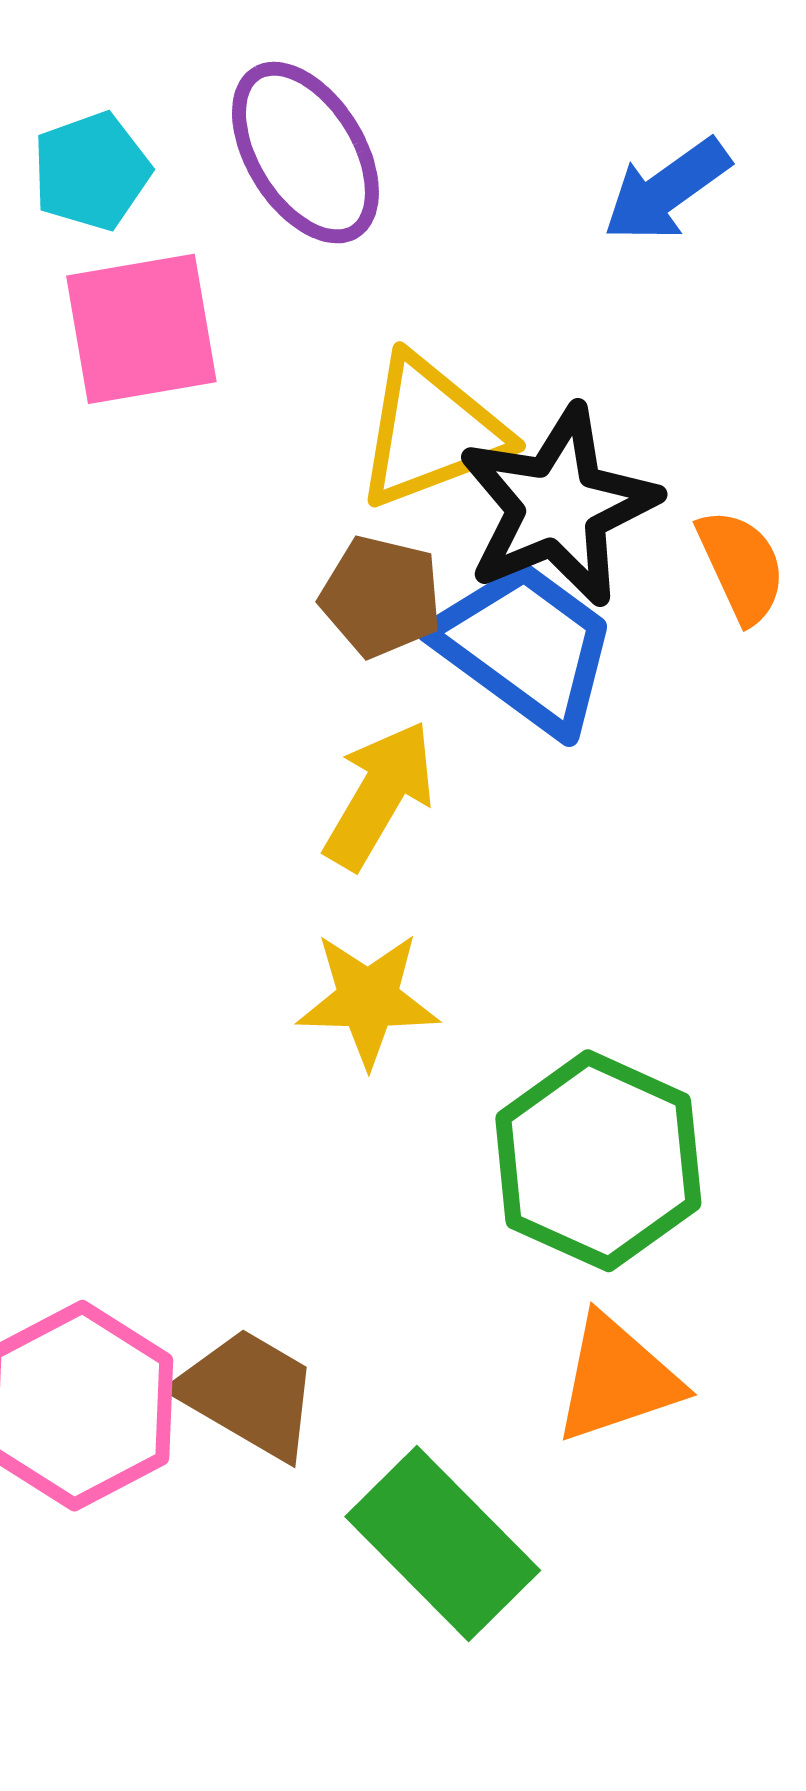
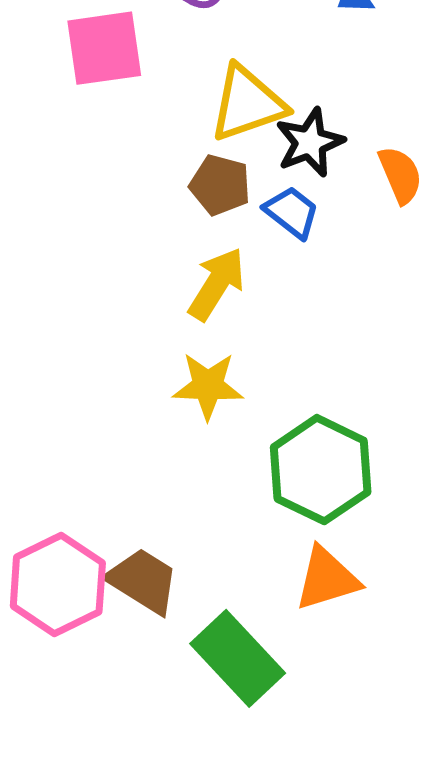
black star: (558, 506) -> (310, 142), size x0.7
blue trapezoid: (526, 647) -> (292, 212), size x0.6

